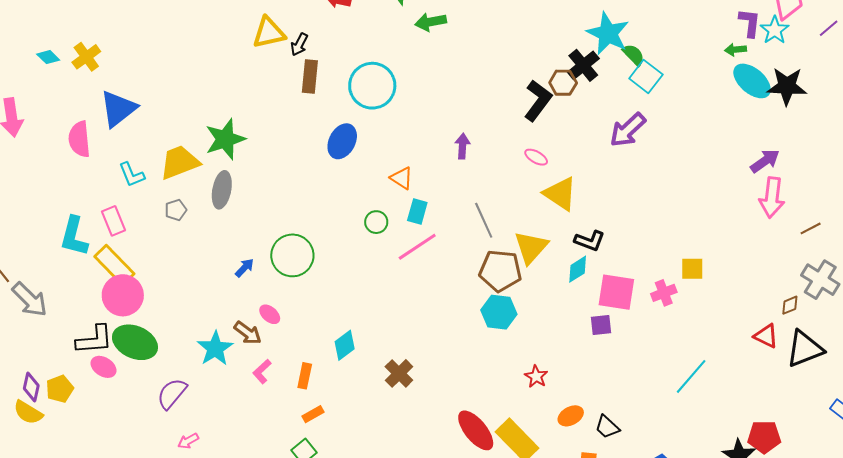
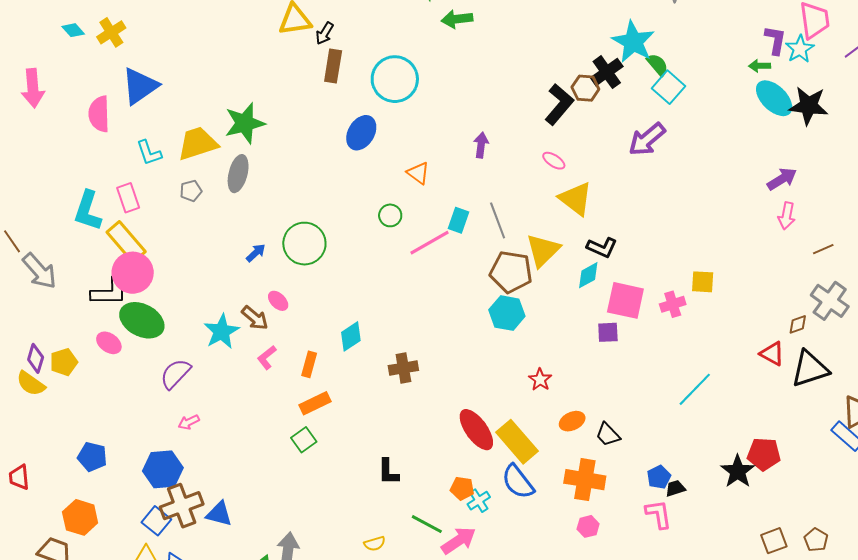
pink arrow: (772, 197) -> (787, 216), size x0.7
cyan rectangle: (417, 211) -> (459, 220), moved
black L-shape: (94, 340) -> (109, 292), moved
brown cross: (399, 373) -> (403, 368), turned 32
orange rectangle: (313, 414) -> (315, 403), size x1.4

